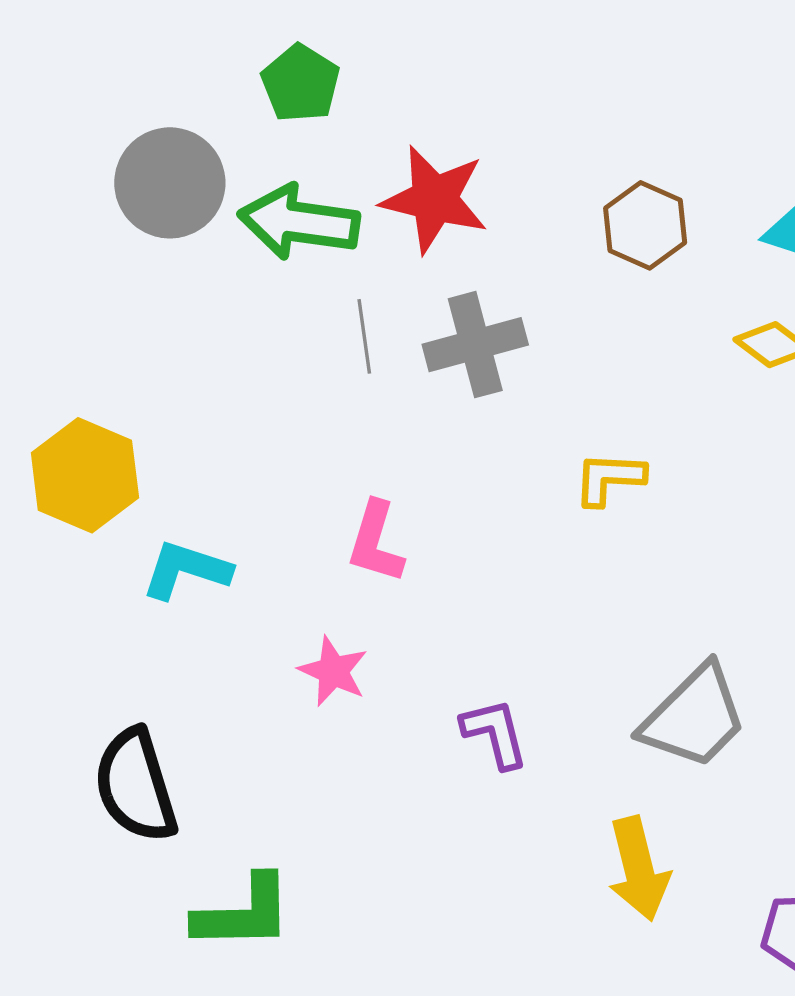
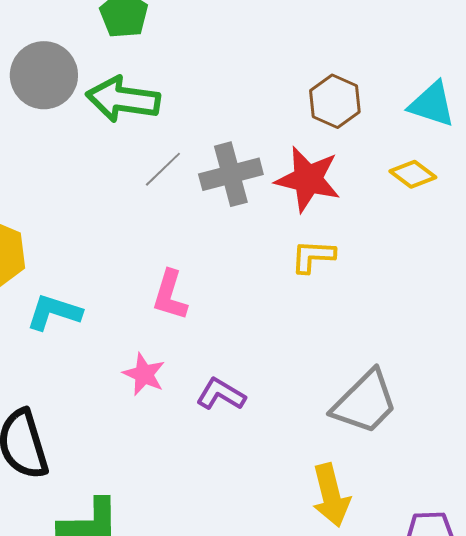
red star: (434, 199) -> (308, 179), moved
gray line: (364, 336) -> (163, 169), turned 54
purple L-shape: (495, 733) -> (221, 394), moved, turned -45

